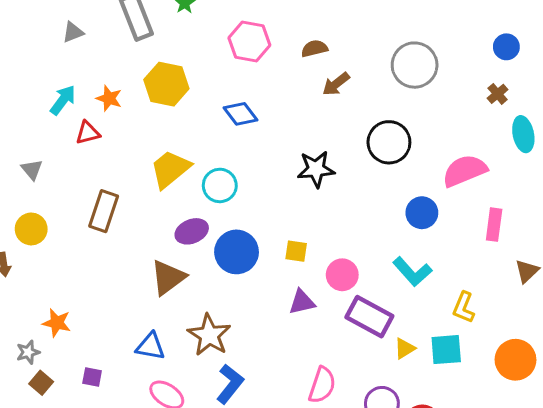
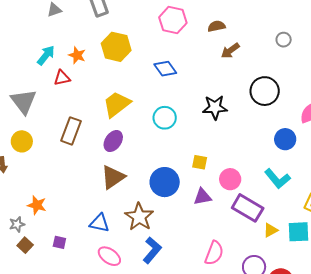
gray circle: (415, 65) -> (284, 40), size x0.5
gray triangle: (32, 170) -> (24, 101), size x1.8
cyan circle: (220, 185) -> (165, 118), moved
purple ellipse: (192, 231) -> (113, 141), moved, turned -35
blue circle: (237, 252) -> (165, 182), moved

